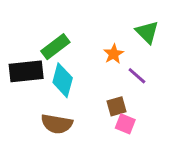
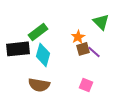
brown square: (117, 106) -> (83, 49), moved

